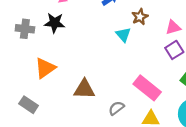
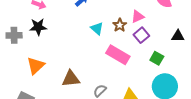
brown star: (140, 17) -> (120, 25), moved
pink rectangle: (147, 88) -> (118, 55), moved

